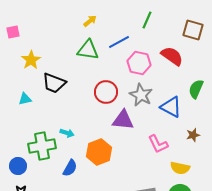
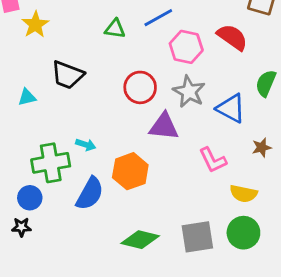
green triangle: (88, 50) -> (115, 29), size x0.7
yellow star: (31, 60) -> (35, 25), moved
blue circle: (18, 166) -> (30, 198), moved
blue semicircle: (70, 168) -> (90, 194), size x1.4

